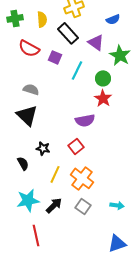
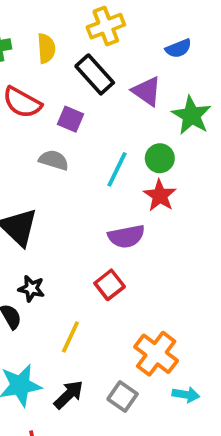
cyan line: (77, 70) -> (117, 169), moved
gray semicircle: (31, 89) -> (54, 160), moved
black star: (43, 148) -> (31, 289), moved
orange cross: (82, 178) -> (156, 354), moved

